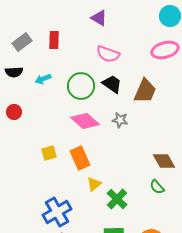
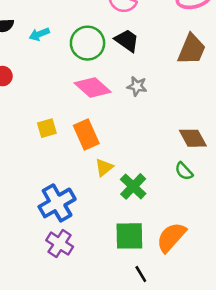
brown trapezoid: (145, 91) -> (192, 49), moved

